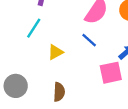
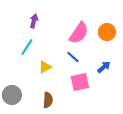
pink square: (111, 73) -> (80, 82), moved

